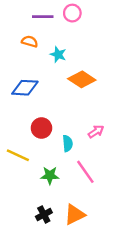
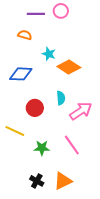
cyan star: (58, 55) -> (49, 54), moved
pink arrow: (96, 132) -> (81, 111), size x1.6
cyan semicircle: (68, 143) -> (61, 98), moved
black cross: (44, 215) -> (37, 181), turned -32

